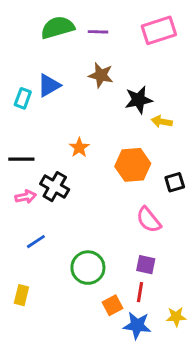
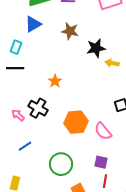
blue triangle: (49, 85) -> (33, 24), moved
black line: (21, 159) -> (15, 68), moved
orange hexagon: (133, 165) -> (76, 122), moved
pink arrow: (26, 197) -> (18, 115), turned -128
red line: (140, 292) -> (105, 181), moved

